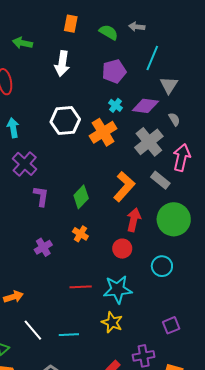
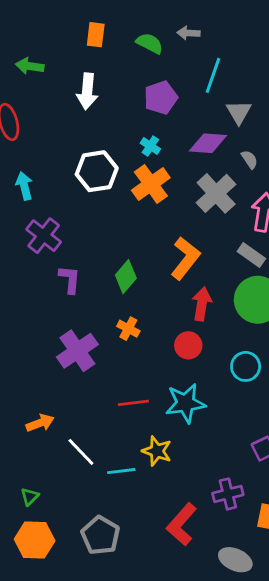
cyan cross: (115, 105) -> (150, 146), moved
gray rectangle: (160, 180) -> (251, 255), moved
purple cross: (43, 247) -> (77, 351), size x1.6
yellow star: (112, 322) -> (157, 451), moved
white line: (33, 330) -> (81, 452), moved

